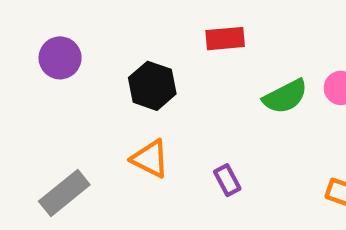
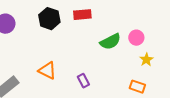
black hexagon: (152, 86) -> (49, 19), moved

